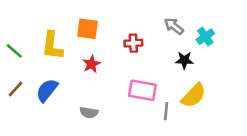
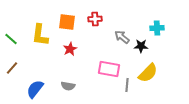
gray arrow: (174, 26) -> (122, 37), moved
cyan cross: (205, 37) -> (157, 28), turned 32
red cross: (133, 43) -> (95, 19), moved
blue semicircle: (47, 90) -> (35, 89), moved

